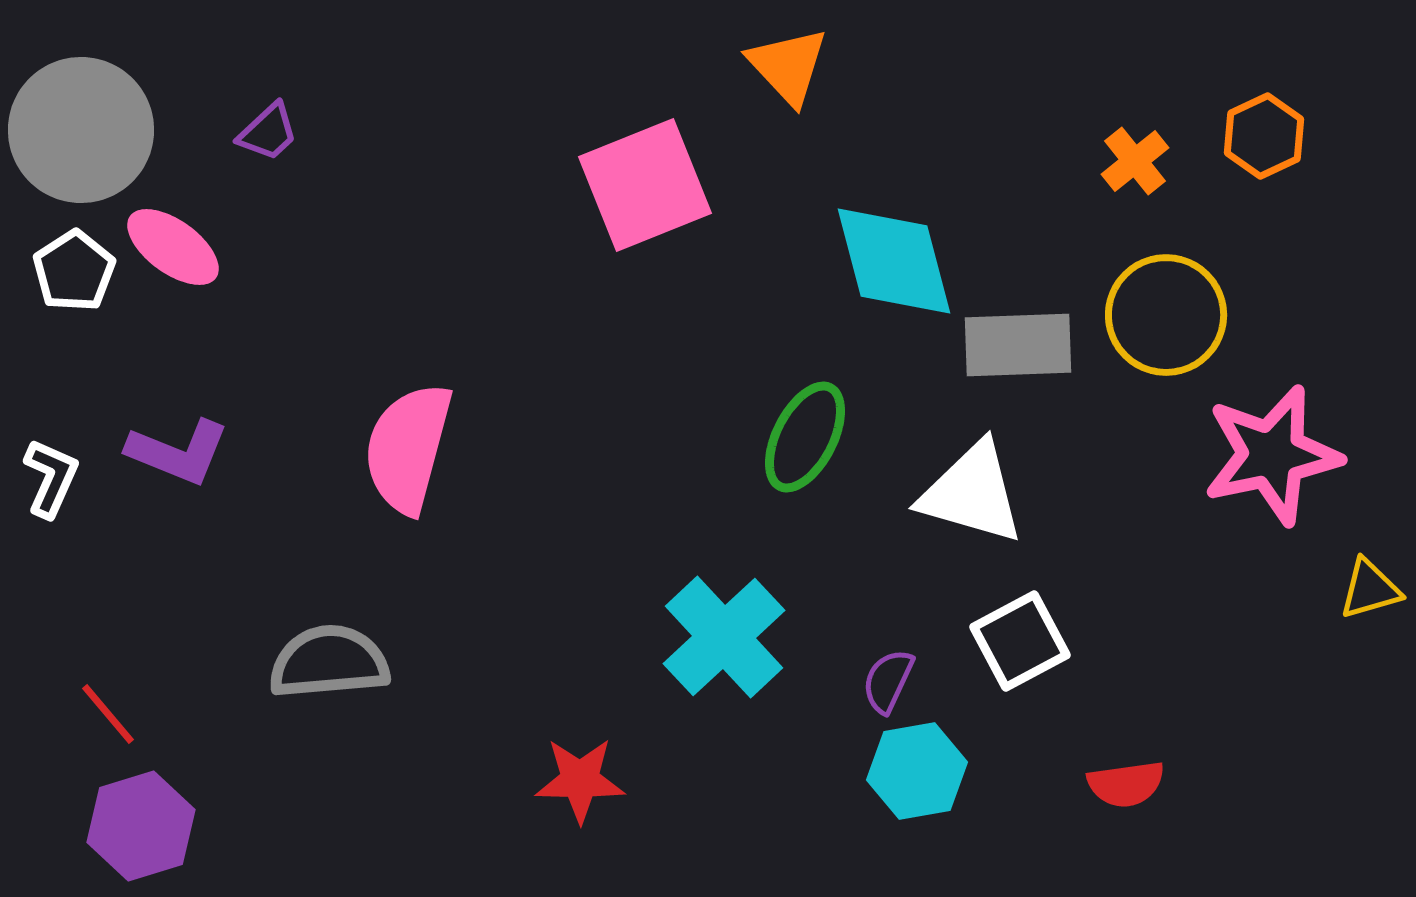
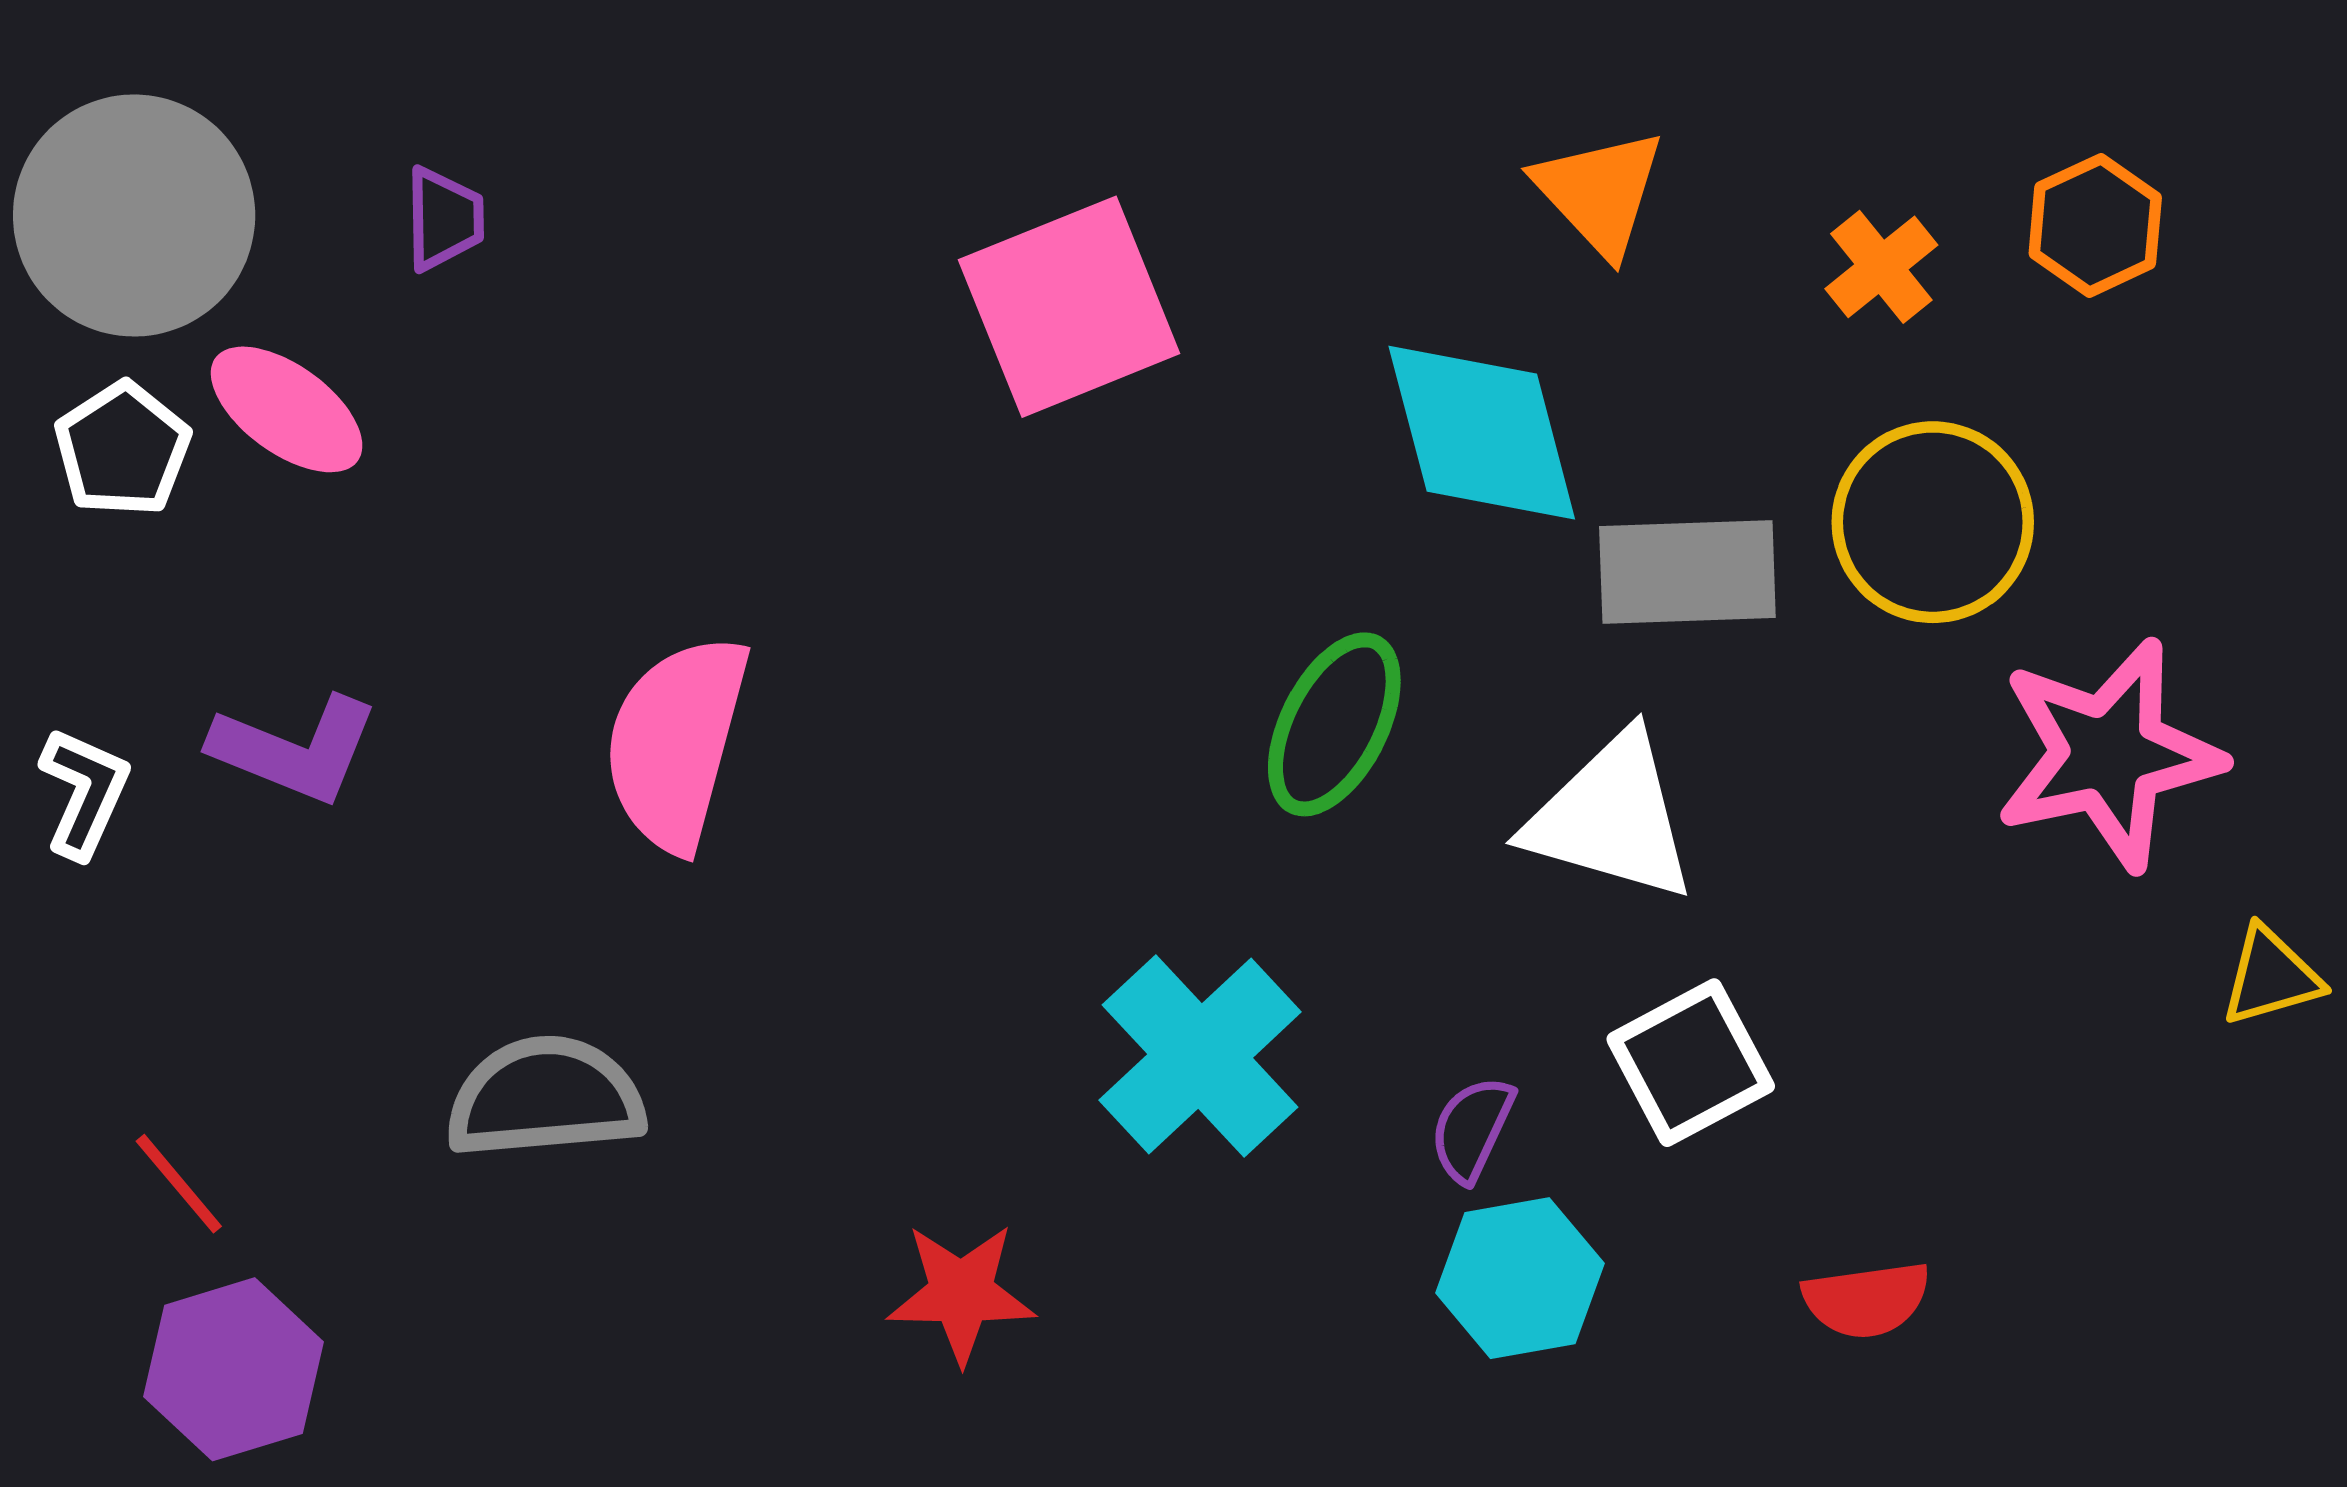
orange triangle: (788, 66) -> (1600, 192), moved
purple trapezoid: (268, 132) -> (444, 219), turned -48

